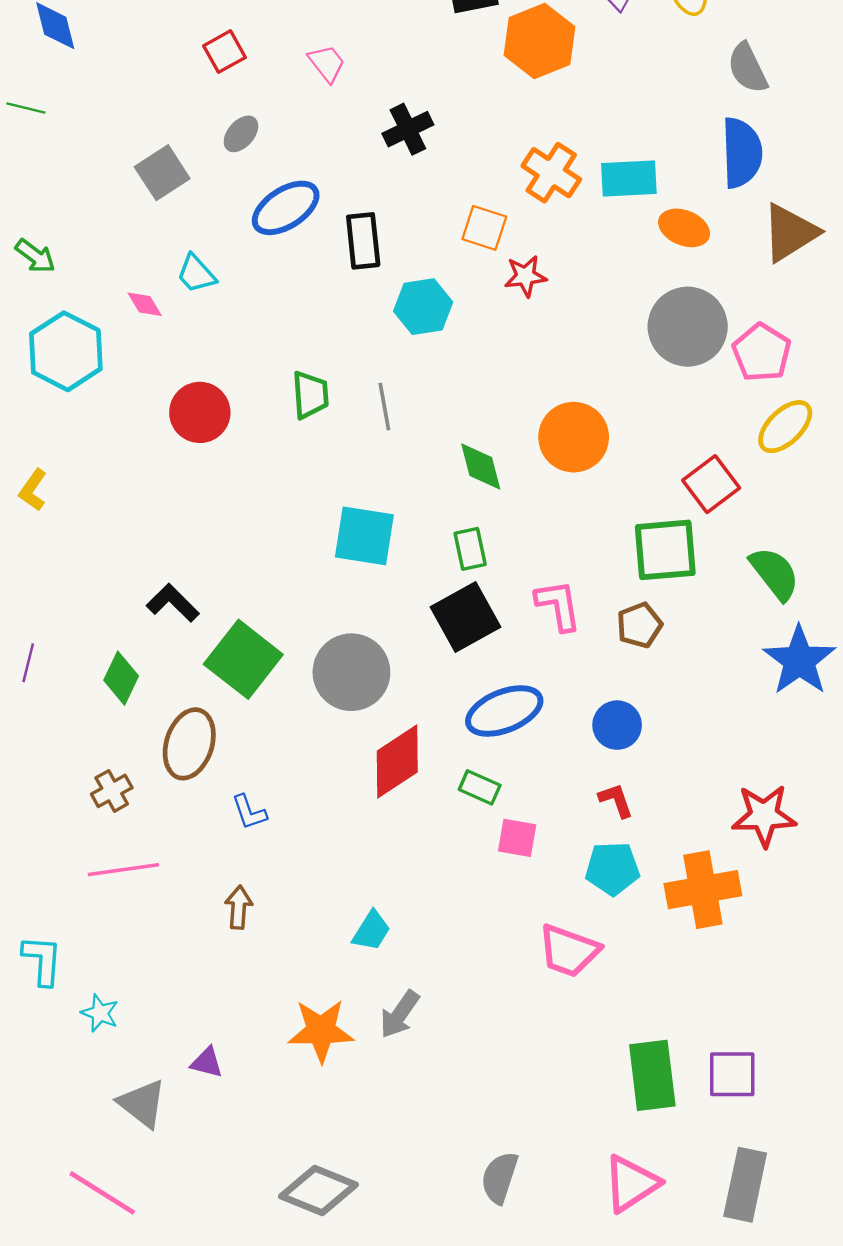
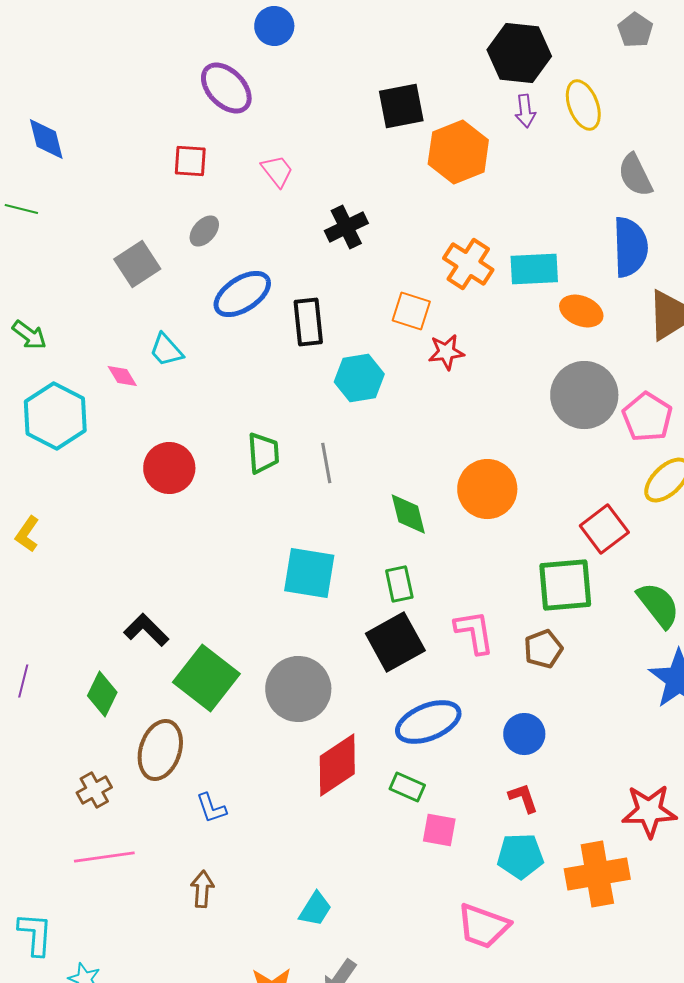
red square: (225, 52) -> (190, 161), turned 33

